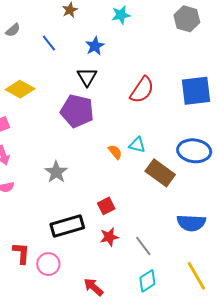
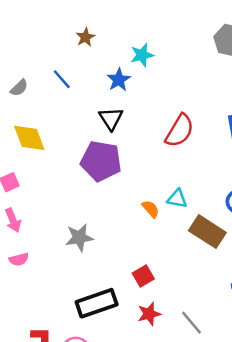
cyan star: (121, 15) -> (142, 55), moved
gray semicircle: (13, 30) -> (19, 88), moved
yellow diamond: (20, 89) -> (29, 138), turned 44
gray star: (56, 172) -> (79, 238), turned 30

